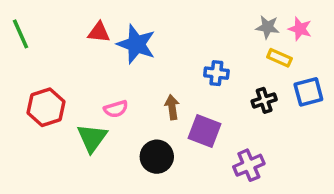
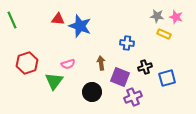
blue square: (308, 92) -> (167, 78), moved
black cross: (264, 100) -> (145, 67), moved
purple cross: (249, 165) -> (133, 97), moved

